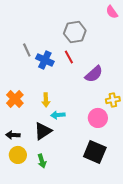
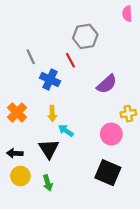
pink semicircle: (112, 12) -> (127, 14), turned 32
red line: (69, 57) -> (70, 60), moved
blue cross: (45, 60) -> (50, 80), moved
cyan arrow: (58, 115) -> (66, 131), turned 40
black triangle: (43, 131) -> (49, 149), turned -30

